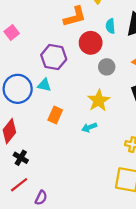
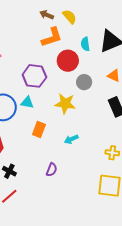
yellow star: (99, 101) -> (65, 104), moved, turned -30
purple semicircle: (41, 198) -> (52, 170), moved

